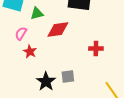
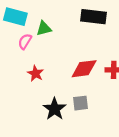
red diamond: (58, 29) -> (84, 69), moved
pink semicircle: (21, 33) -> (25, 41), moved

